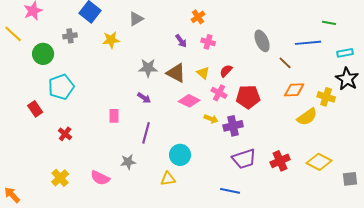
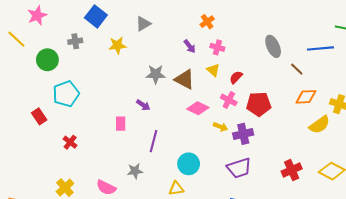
yellow triangle: (203, 73) -> (213, 70), moved
purple arrow: (144, 98) -> (143, 105), moved
purple trapezoid: (244, 159) -> (239, 168), moved

